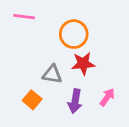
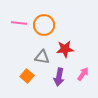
pink line: (24, 17) -> (19, 23), moved
orange circle: (74, 34) -> (44, 25), moved

